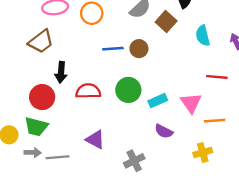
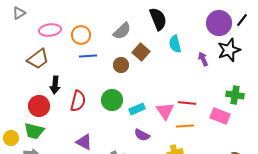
brown square: (166, 21) -> (141, 52), moved
cyan semicircle: (203, 36) -> (175, 44), moved
blue line: (113, 49) -> (88, 56), moved
red line: (217, 77) -> (187, 103), moved
red semicircle: (88, 91) -> (78, 101), turned 105

